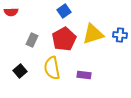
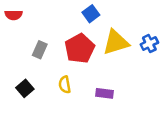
blue square: (64, 11) -> (91, 14), moved
blue cross: (120, 35) -> (149, 44), turned -32
yellow semicircle: (52, 68) -> (65, 85), size x0.6

